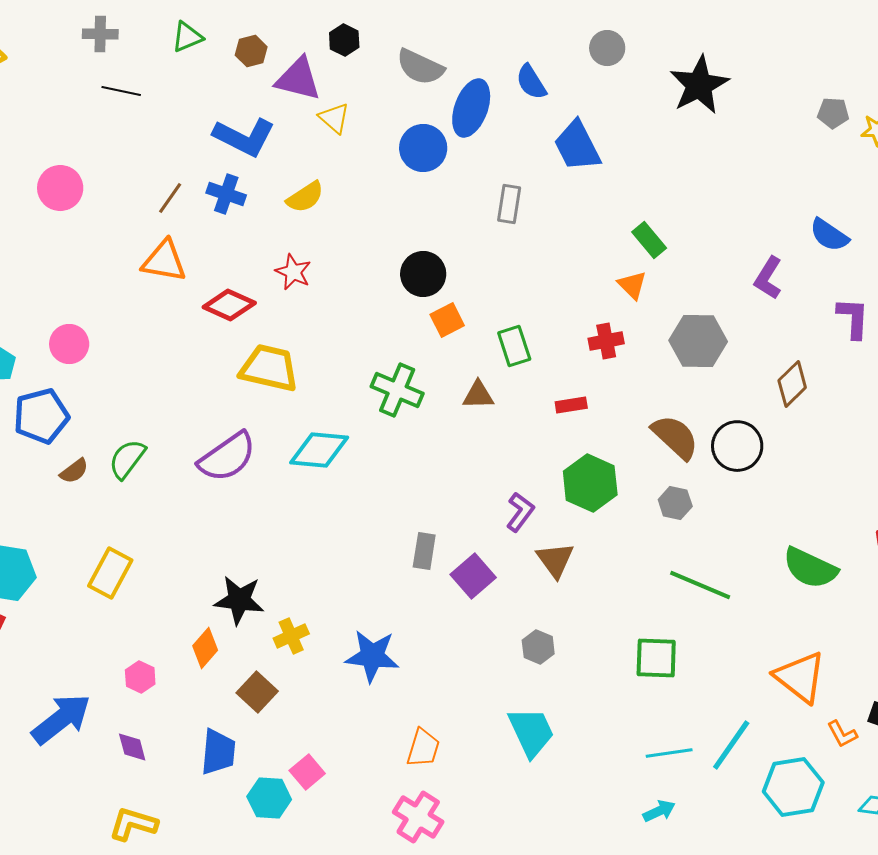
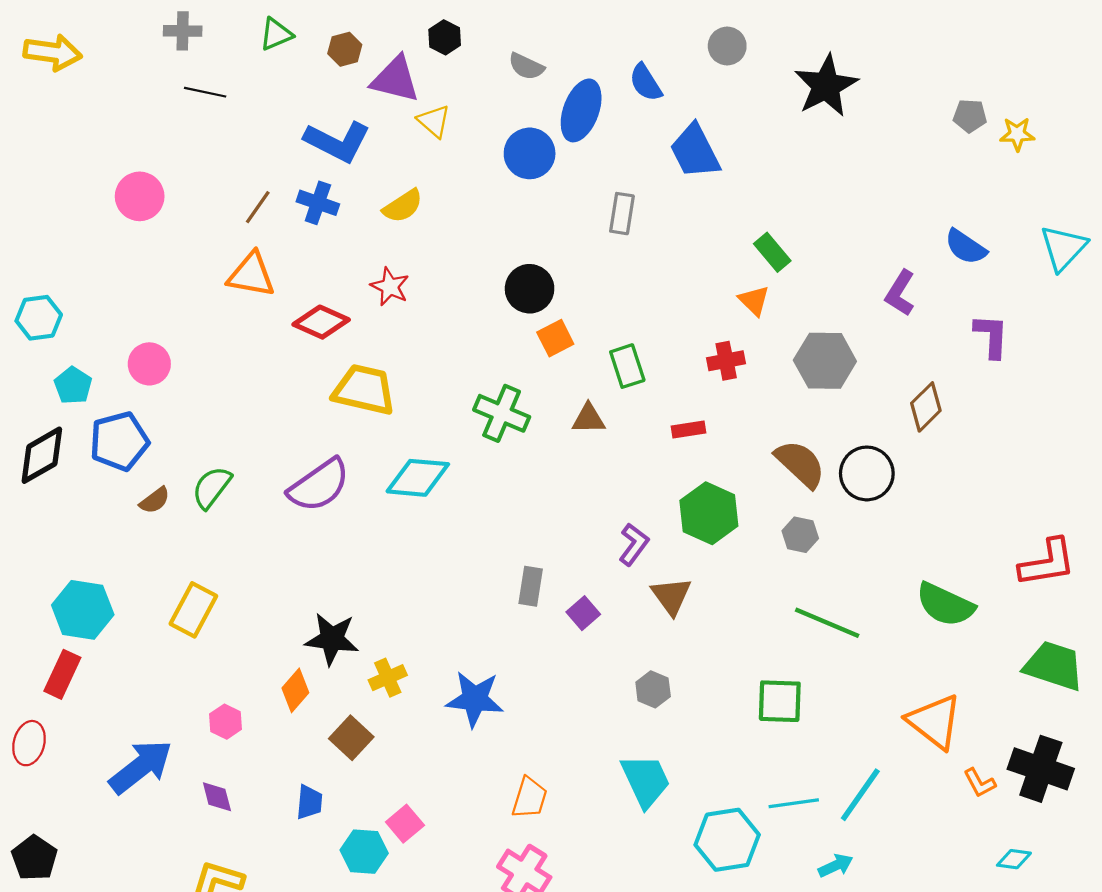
gray semicircle: (420, 67) -> (526, 66), size x0.7
purple square: (473, 576) -> (583, 613), size x0.7
blue trapezoid: (218, 752) -> (309, 802), size x0.7
cyan hexagon: (793, 787) -> (727, 840), moved
cyan arrow: (659, 811) -> (836, 866), moved

